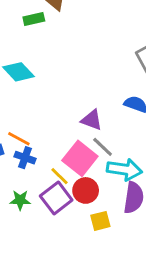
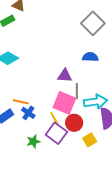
gray line: (103, 147) -> (77, 91), turned 63
blue cross: (25, 158) -> (28, 113), turned 32
yellow line: (59, 176) -> (54, 118), turned 32

